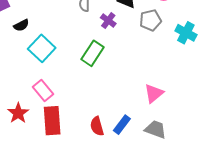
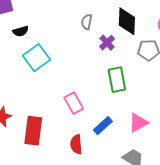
green rectangle: (92, 53) -> (117, 80), moved, turned -55
pink rectangle: (43, 90) -> (74, 103), moved
blue rectangle: (122, 125) -> (103, 126), moved

